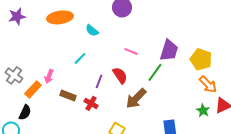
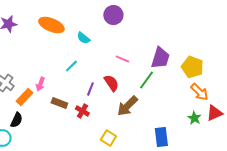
orange ellipse: (60, 17) -> (51, 25), turned 30

